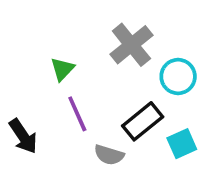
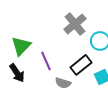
green triangle: (62, 69) -> (21, 46), moved, size x1.5

